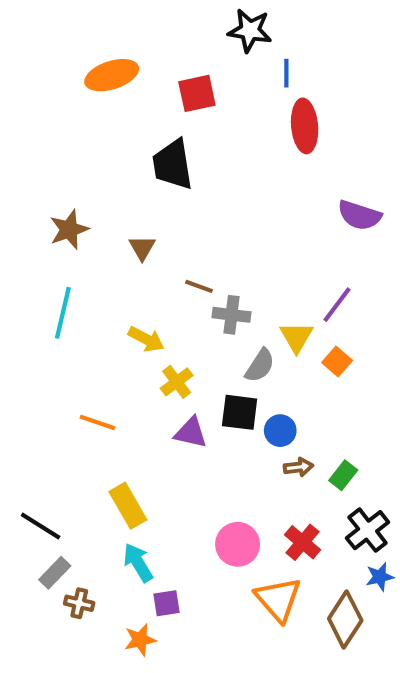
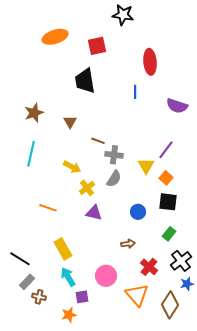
blue line: (286, 73) -> (135, 92), moved
gray semicircle: (260, 366) -> (114, 179), moved
black square: (240, 412) -> (168, 202), moved
brown arrow: (299, 467) -> (128, 244), moved
pink circle: (238, 544) -> (106, 276), moved

